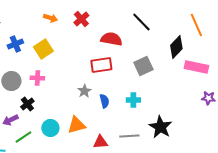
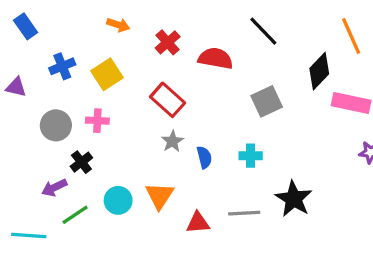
red cross: (81, 19) -> (168, 42), moved
red rectangle: (101, 65) -> (168, 100), moved, turned 50
orange triangle: (76, 125) -> (160, 196), turned -42

